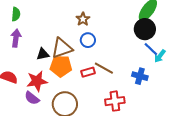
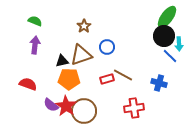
green semicircle: (16, 14) -> (35, 21), turned -72
brown star: (83, 19) -> (84, 26), moved
cyan arrow: (160, 56) -> (179, 44), moved, turned -40
orange pentagon: (61, 66) -> (69, 79), moved
red star: (37, 81) -> (66, 106), moved, turned -30

